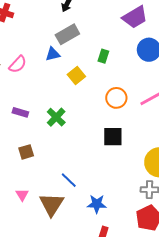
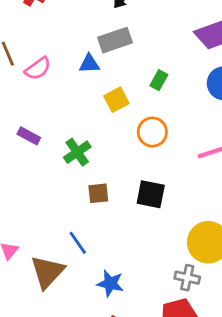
orange circle: (116, 98) -> (152, 132), moved
brown square: (26, 152) -> (98, 193), moved

